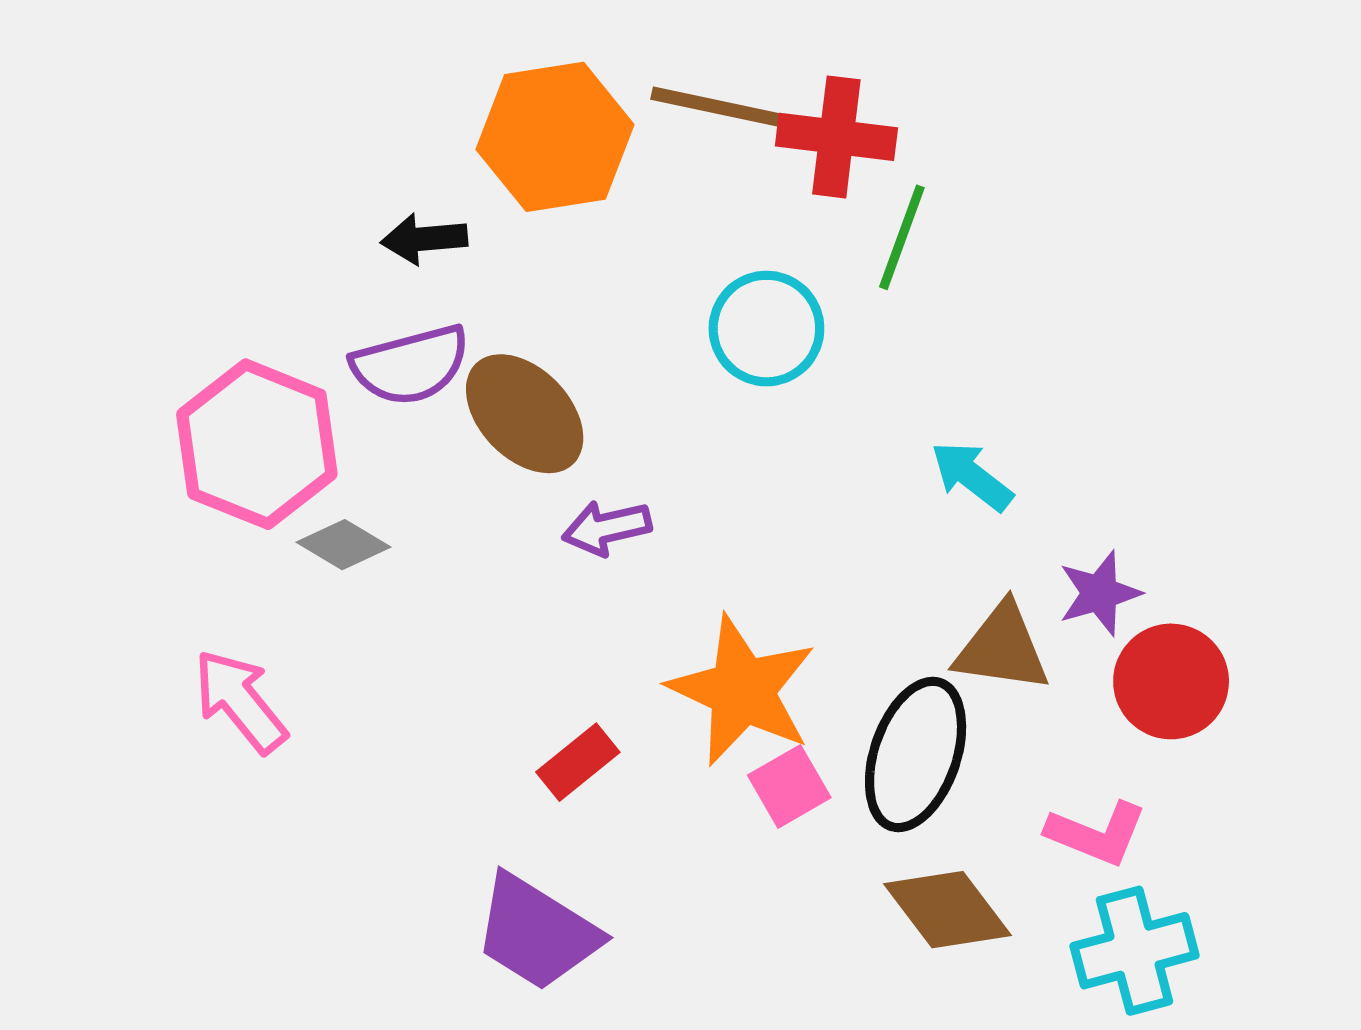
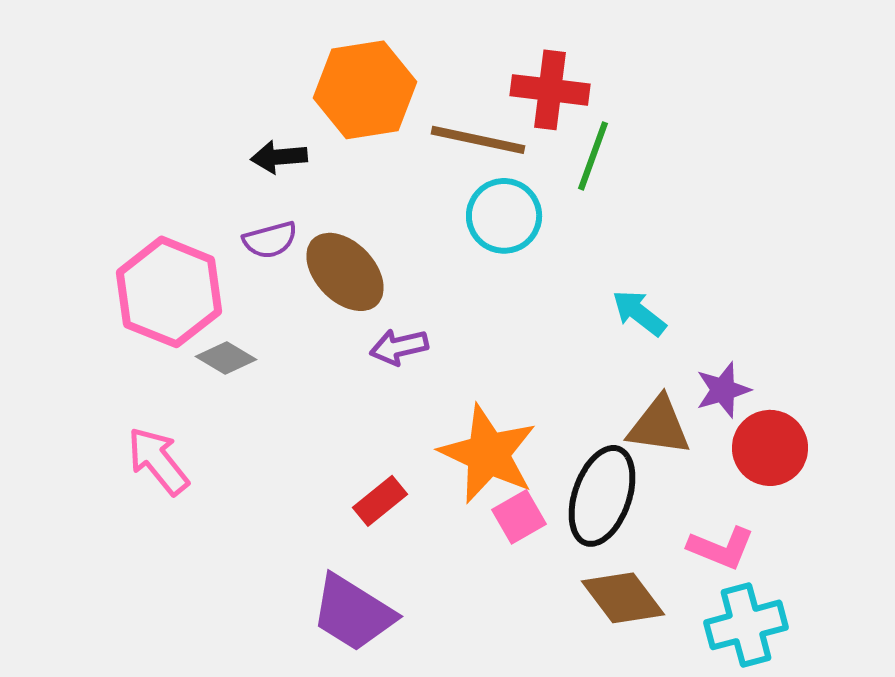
brown line: (722, 108) -> (478, 140), moved
purple semicircle: (411, 365) -> (270, 240), size x0.7

